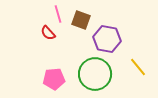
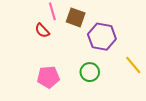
green circle: (95, 74) -> (90, 72), size x0.6

